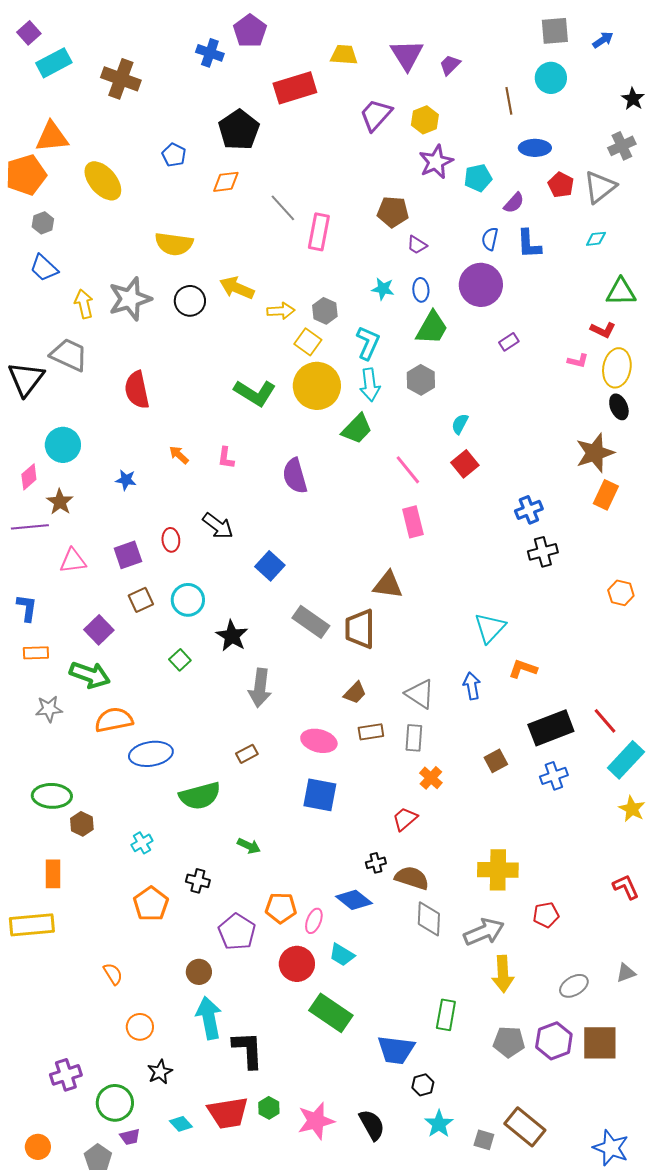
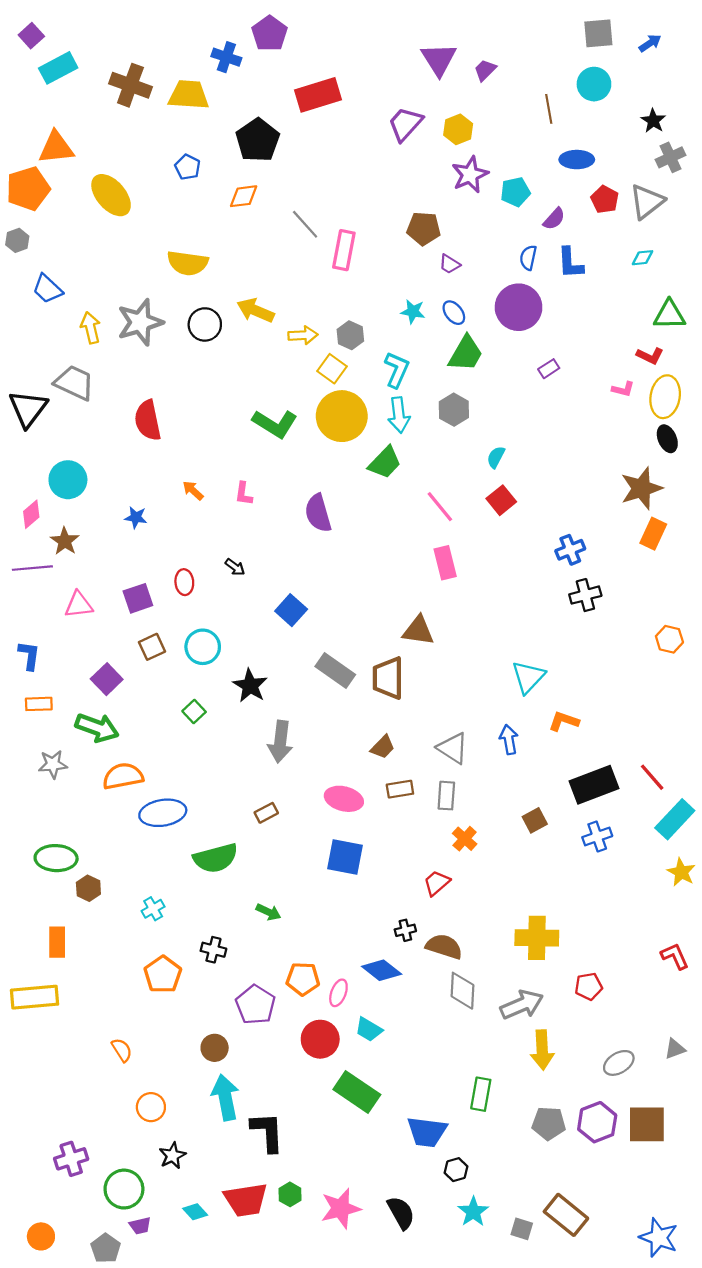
yellow trapezoid: (344, 55) -> (189, 95), moved, size x1.4
black star: (633, 99) -> (653, 121), moved
gray hexagon: (43, 223) -> (17, 240), moved
blue ellipse: (421, 290) -> (454, 313), turned -35
black arrow: (218, 526) -> (235, 567), size x0.6

